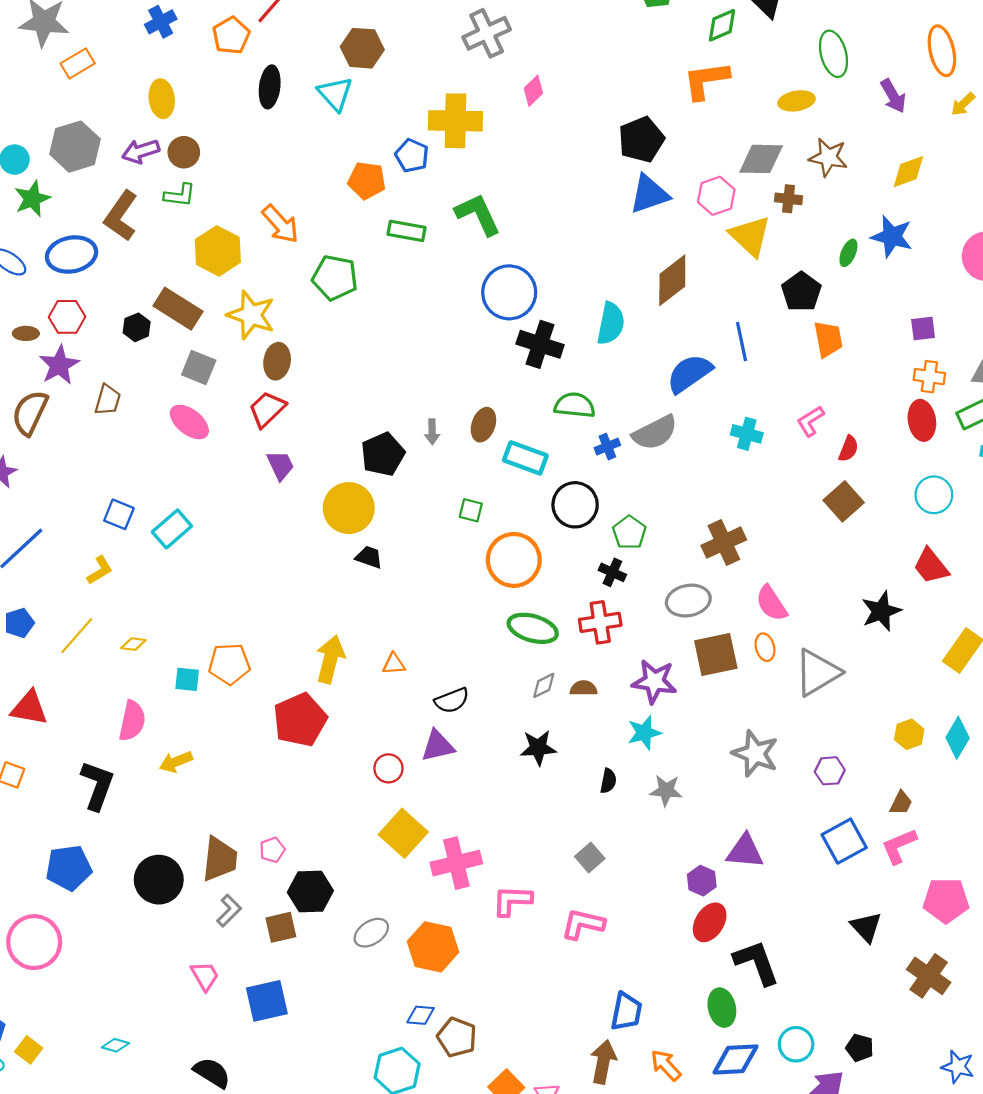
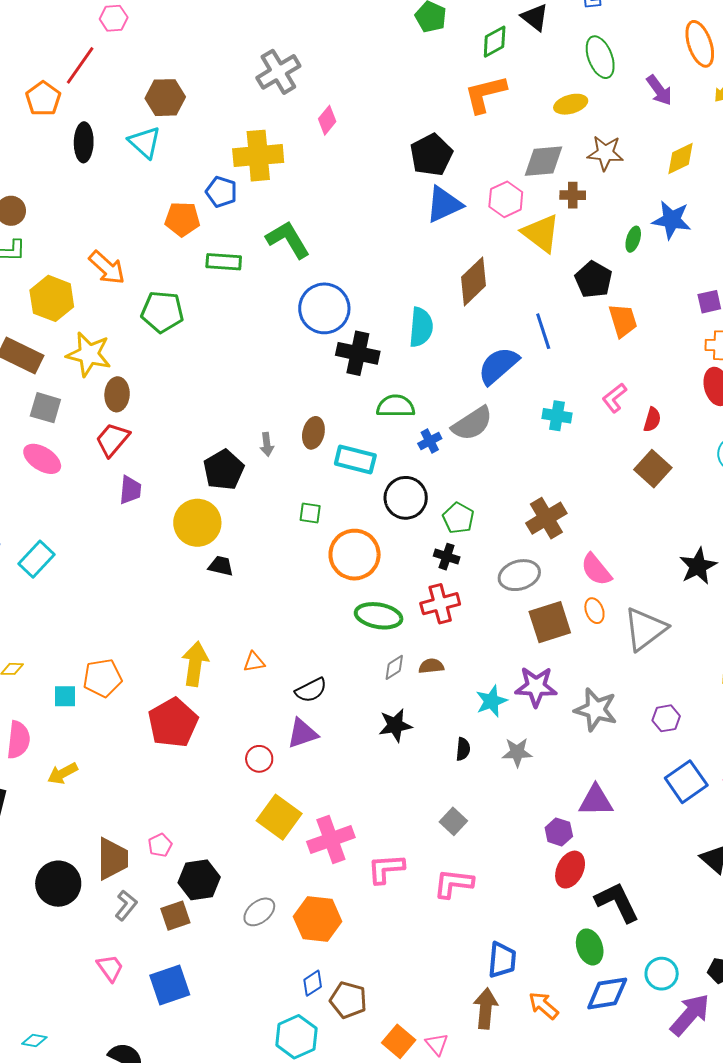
purple trapezoid: (280, 465) -> (130, 490), turned 36
purple star: (654, 681) -> (536, 687), moved
blue diamond: (421, 1015) -> (313, 983), turned -32

